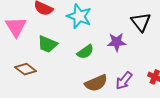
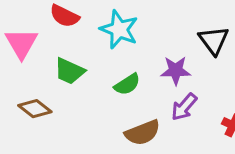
purple arrow: (124, 81) -> (184, 107), moved

